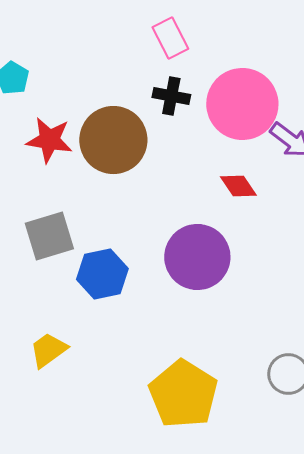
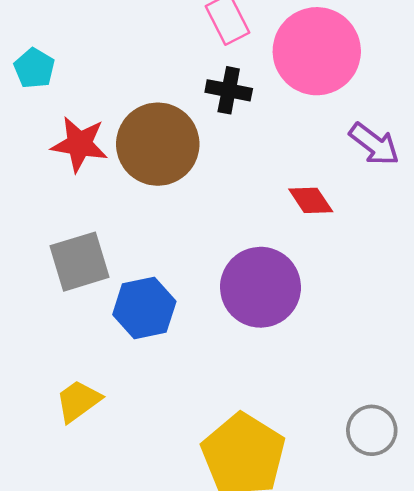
pink circle: (242, 104) -> (317, 51), moved

